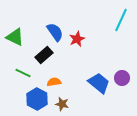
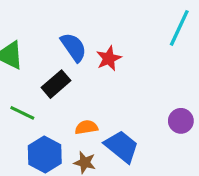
orange semicircle: (54, 82) -> (86, 127), moved
blue trapezoid: (99, 83) -> (122, 146), moved

